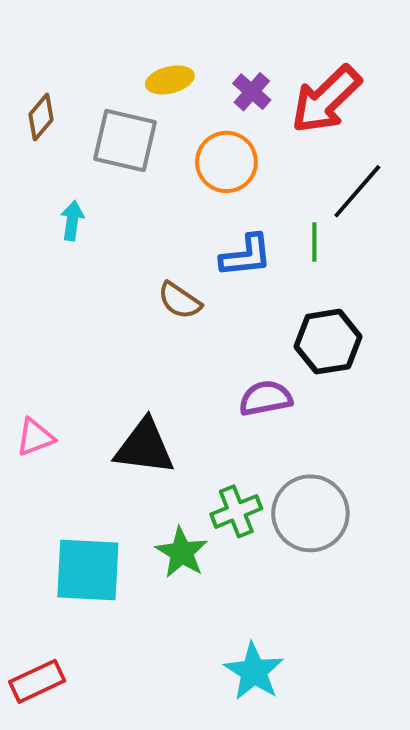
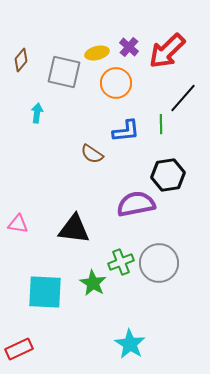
yellow ellipse: (170, 80) -> (97, 53), moved
purple semicircle: (266, 398) -> (136, 204), size x1.4
pink triangle: (35, 437) -> (18, 224), turned 30

